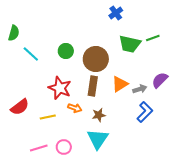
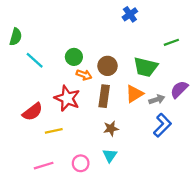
green trapezoid: (130, 44) -> (146, 67), moved
brown circle: (96, 59) -> (108, 66), size x0.7
red semicircle: (20, 107) -> (32, 112), moved
orange arrow: (75, 108) -> (84, 75), moved
cyan triangle: (98, 139) -> (110, 155), size x0.6
pink circle: (64, 147) -> (81, 163), moved

